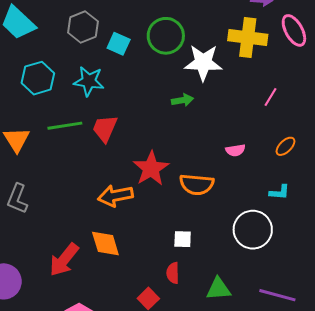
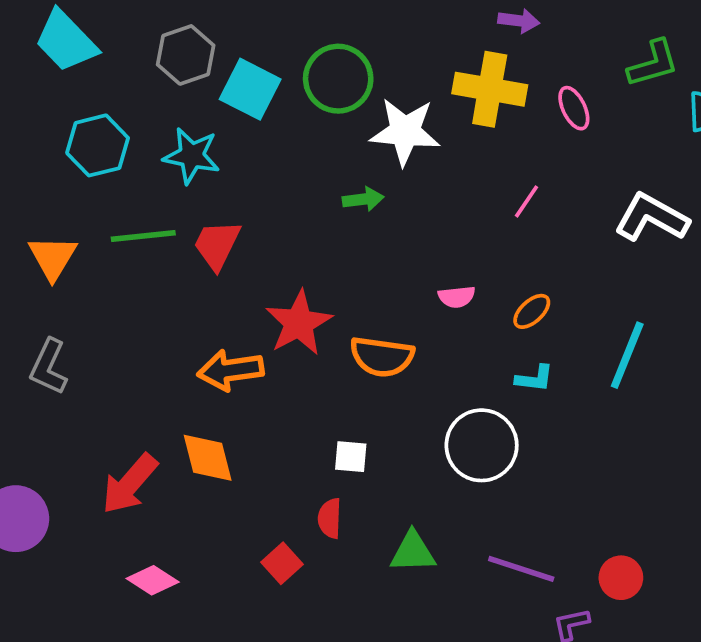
pink ellipse: (294, 30) -> (574, 108), moved, size x0.7
cyan square: (119, 44) -> (250, 89), size x1.4
orange ellipse: (286, 146) -> (532, 311), moved

